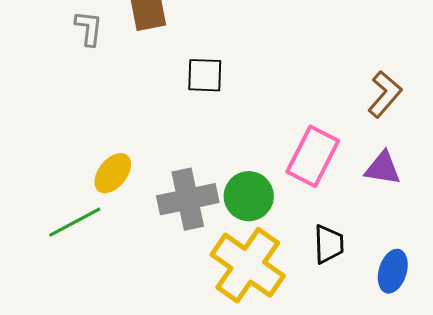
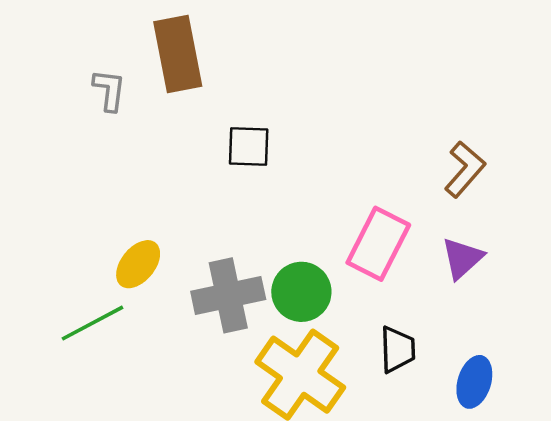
purple triangle: (383, 168) -> (462, 258), turned -51

